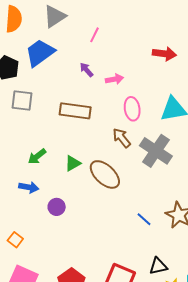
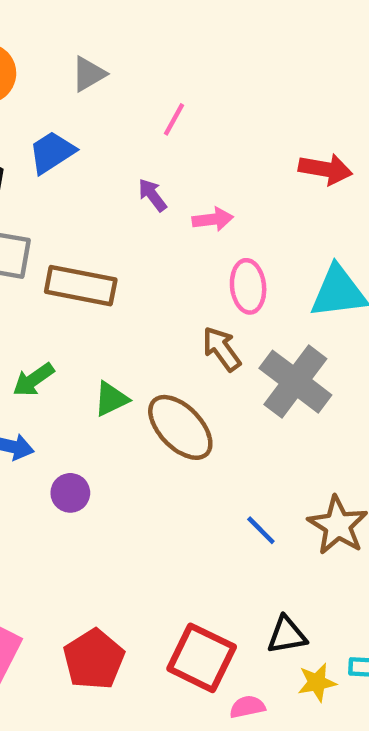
gray triangle: (55, 16) -> (89, 74), size x0.7
blue trapezoid: (40, 53) -> (52, 152), size x0.7
brown rectangle: (75, 111) -> (81, 286), moved

